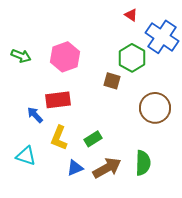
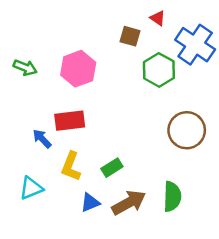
brown square: (112, 81) -> (130, 36), moved
cyan triangle: (26, 156) -> (31, 188), turned -40

